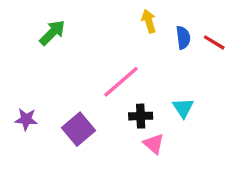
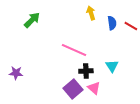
pink line: (121, 82) -> (74, 50), turned 65
purple square: (78, 129) -> (73, 89), moved

